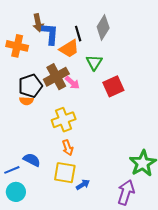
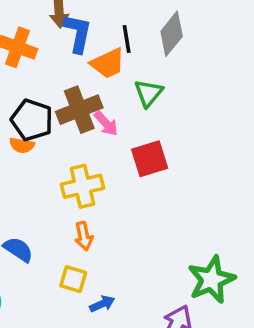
black pentagon: (30, 86) -> (32, 120), turned 30
red square: (113, 86) -> (150, 159), moved
yellow square: (65, 173) -> (73, 279), size x0.7

